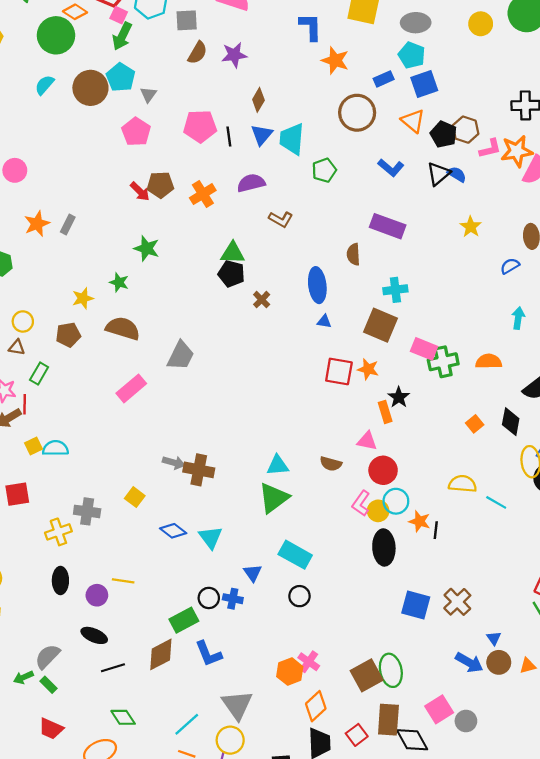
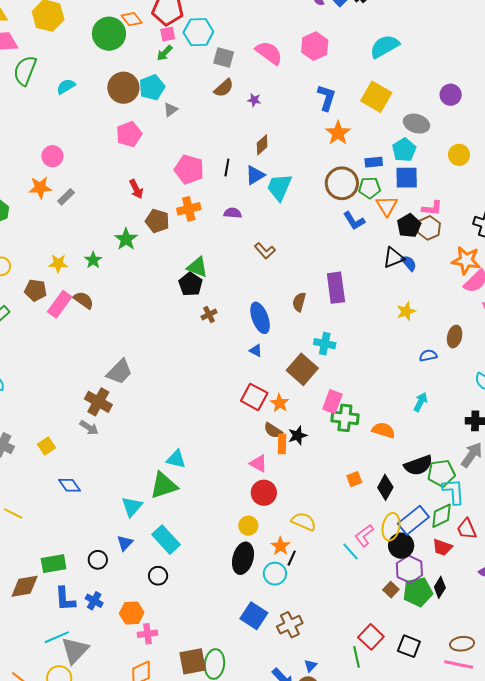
pink square: (119, 15) -> (168, 34), turned 35
yellow circle: (481, 24) -> (459, 155), moved
green arrow: (122, 36) -> (165, 53), size x0.7
purple star: (234, 55) -> (254, 100), size x0.6
cyan semicircle: (44, 85) -> (66, 86), moved
pink pentagon: (200, 126) -> (189, 169), moved
pink pentagon: (136, 132) -> (129, 134), moved
pink L-shape: (490, 149) -> (432, 208), moved
blue L-shape: (391, 168) -> (354, 221), moved
pink circle: (15, 170) -> (52, 156), moved
green pentagon: (324, 170) -> (369, 188), moved
purple semicircle: (251, 183) -> (233, 213), size x0.7
brown pentagon: (160, 185) -> (157, 221), moved
brown L-shape: (281, 219) -> (265, 251), moved
purple rectangle: (388, 226) -> (336, 288), turned 44
blue ellipse: (317, 285) -> (260, 318), turned -32
brown semicircle: (123, 328) -> (84, 300), size x0.7
pink rectangle: (424, 349) -> (332, 402), turned 70
gray trapezoid: (181, 356) -> (119, 372), moved
pink rectangle: (131, 388) -> (60, 304), moved, turned -32
brown semicircle: (331, 464) -> (273, 430), moved
brown cross: (199, 470) -> (98, 402), moved
yellow semicircle: (463, 484) -> (304, 522), moved
cyan circle: (396, 501) -> (275, 574), moved
pink L-shape: (361, 503) -> (364, 536), moved
cyan triangle: (211, 537) -> (132, 507), moved
black circle: (209, 598) -> (98, 560), moved
blue cross: (233, 599) -> (94, 601), moved
pink cross: (309, 662) -> (148, 634), turned 30
orange hexagon: (290, 672) -> (132, 613), moved
cyan line: (187, 724) -> (57, 637), moved

